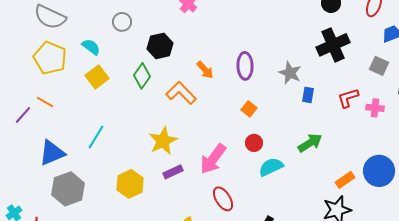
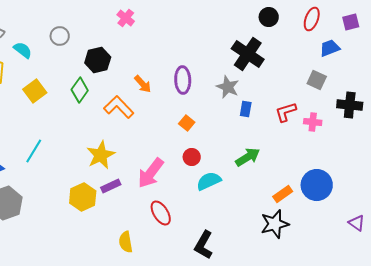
black cross: (333, 45) -> (248, 54), moved, turned -32
cyan semicircle: (91, 47) -> (23, 50), moved
yellow hexagon: (130, 184) -> (83, 197), moved

